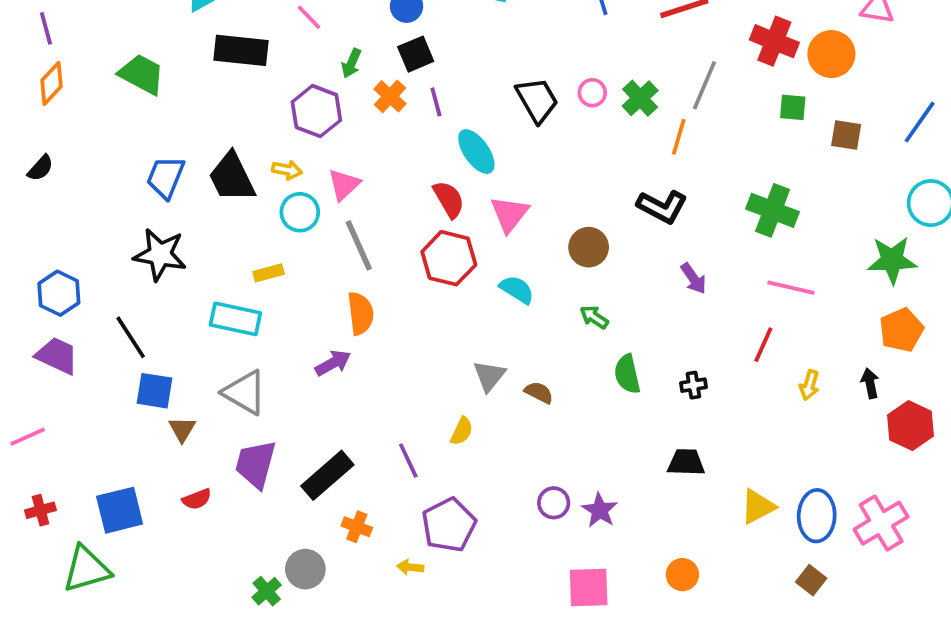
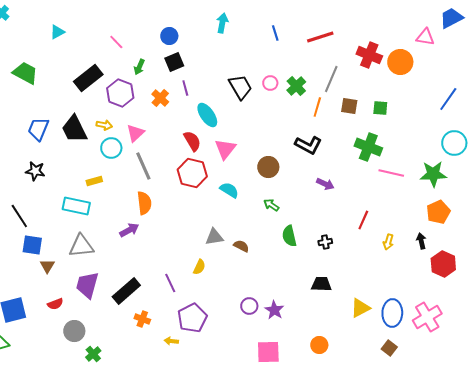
black rectangle: (241, 50) -> (88, 78), moved, turned -44
orange cross: (390, 96) -> (160, 98), moved
green square: (793, 107) -> (380, 108), moved
brown square: (846, 135) -> (349, 106), moved
black star: (160, 255) -> (35, 171), size x0.7
purple arrow: (693, 278) -> (325, 184), turned -30
pink line: (791, 288) -> (391, 173), moved
gray triangle: (489, 376) -> (214, 237), turned 42
gray triangle: (245, 392) -> (81, 246), turned -36
gray circle: (305, 569) -> (74, 331), moved

